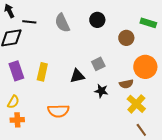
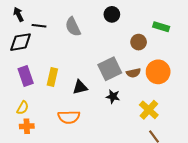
black circle: (97, 20) -> (112, 14), moved
gray square: (98, 64) -> (110, 69), size x1.6
black triangle: (77, 76) -> (80, 87), moved
brown semicircle: (126, 84) -> (133, 73), moved

